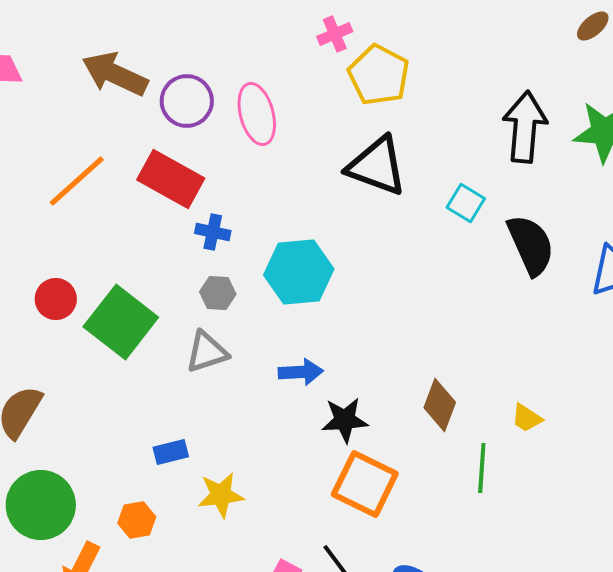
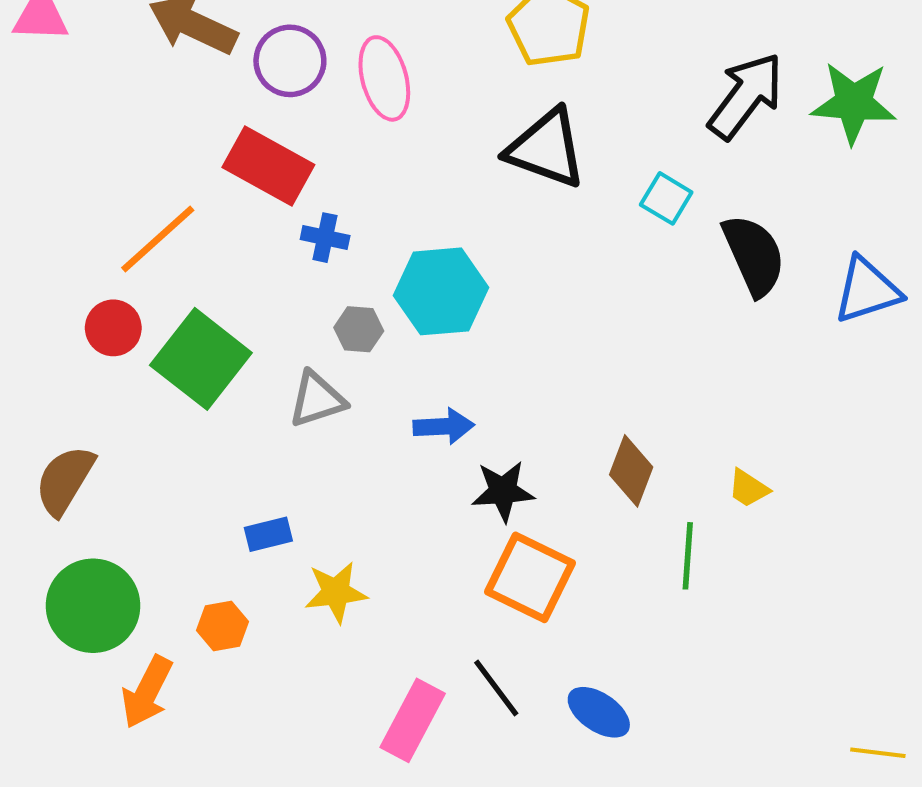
black arrow: (525, 127) -> (746, 96), turned 32
orange line: (77, 181) -> (158, 239), moved
gray hexagon: (218, 293) -> (359, 329), moved

